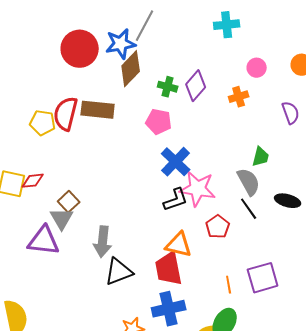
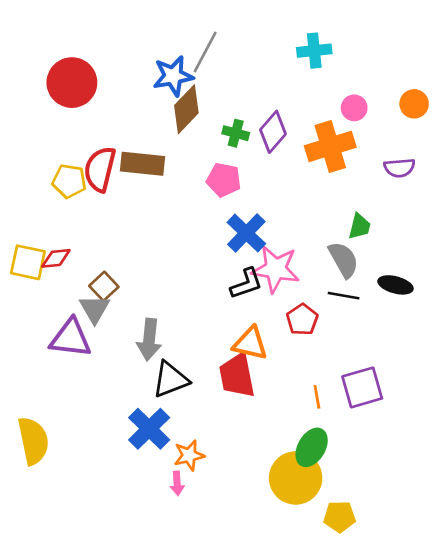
red circle: (80, 49) -> (72, 83), moved
orange cross: (239, 97) -> (330, 146), size x1.8
purple semicircle: (291, 113) -> (399, 168), turned 105
black line: (249, 209) -> (344, 296), turned -45
blue cross: (169, 309) -> (149, 429), moved, turned -32

